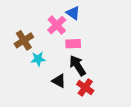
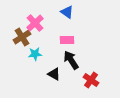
pink cross: (57, 25) -> (35, 23), moved
red cross: (85, 87) -> (91, 80), moved

